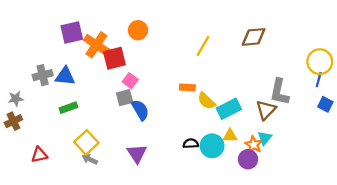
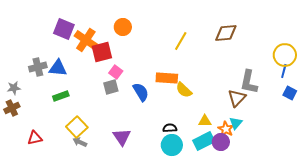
purple square: (72, 32) -> (64, 29), turned 35
orange rectangle: (187, 87) -> (167, 78), size x1.5
cyan rectangle: (229, 109) -> (204, 141), moved
blue semicircle: (140, 110) -> (141, 92), moved
cyan circle: (212, 146) -> (172, 145), moved

